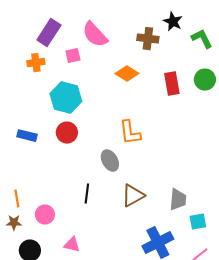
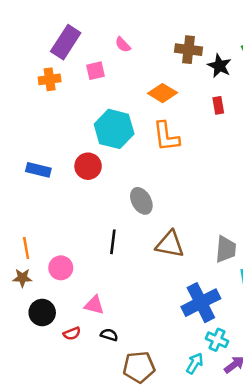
black star: (173, 22) -> (219, 66), moved
pink semicircle: (95, 35) -> (123, 45), size x0.5
red rectangle: (172, 84) -> (218, 105), size x0.6
cyan hexagon: (66, 98) -> (114, 129), moved
orange L-shape: (130, 133) -> (166, 136), moved
brown triangle: (133, 196) -> (170, 244), turned 40

